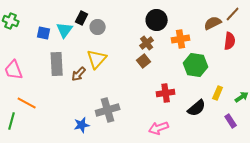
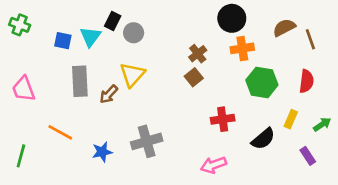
brown line: (233, 14) -> (310, 39), moved, turned -63
black circle: (157, 20) -> (232, 18), moved
red semicircle: (230, 41) -> (306, 81), moved
orange line: (27, 103) -> (60, 132), moved
blue star: (82, 125) -> (102, 152), moved

